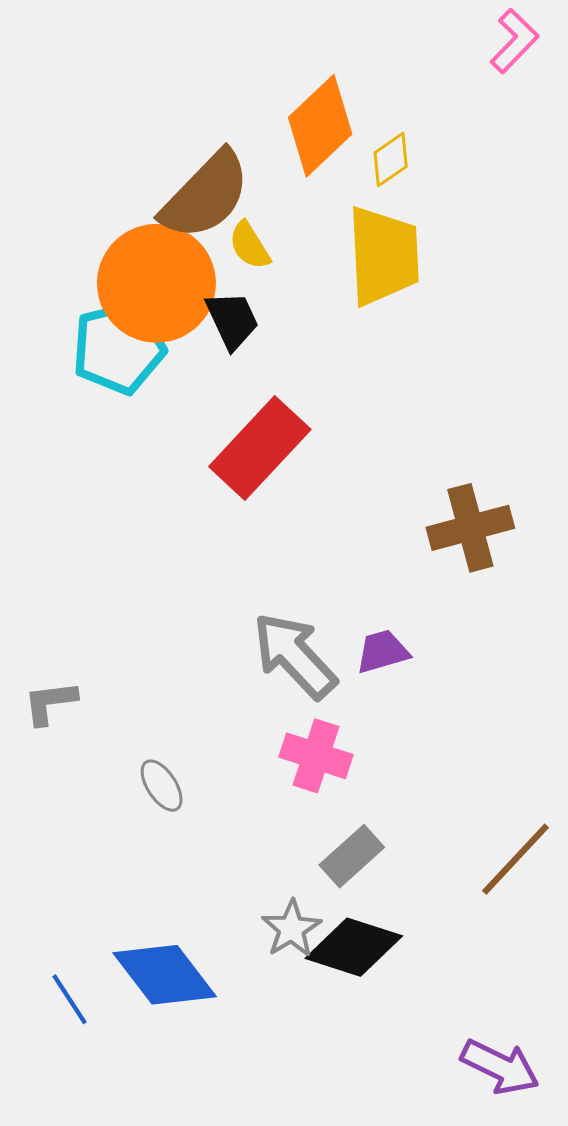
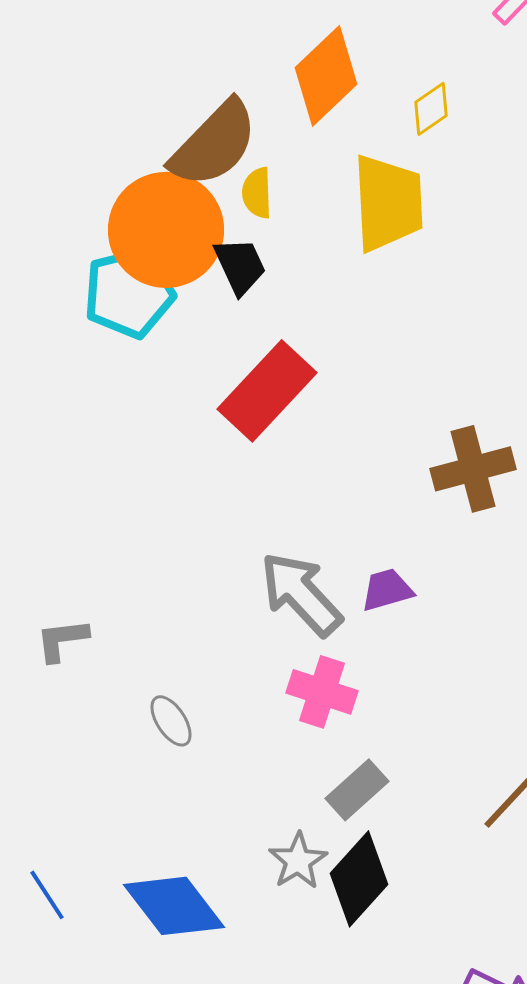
yellow diamond: (391, 160) -> (431, 109), moved
yellow semicircle: (250, 245) -> (257, 193), turned 30
black diamond: (354, 947) -> (359, 879), turned -66
blue line: (70, 999) -> (47, 895), moved

